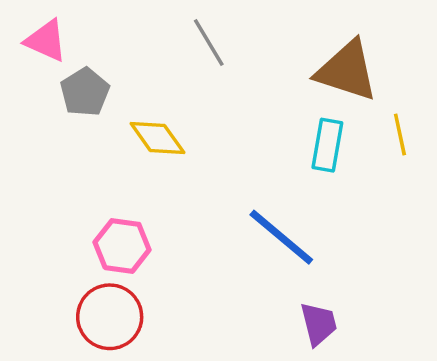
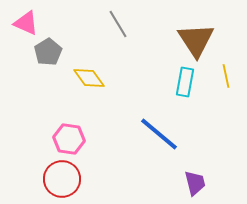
brown triangle: (347, 71) -> (196, 40), turned 39
purple trapezoid: (319, 324) -> (195, 183), moved

